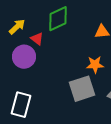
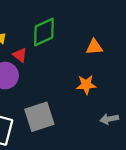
gray square: (82, 89) -> (39, 117), moved

